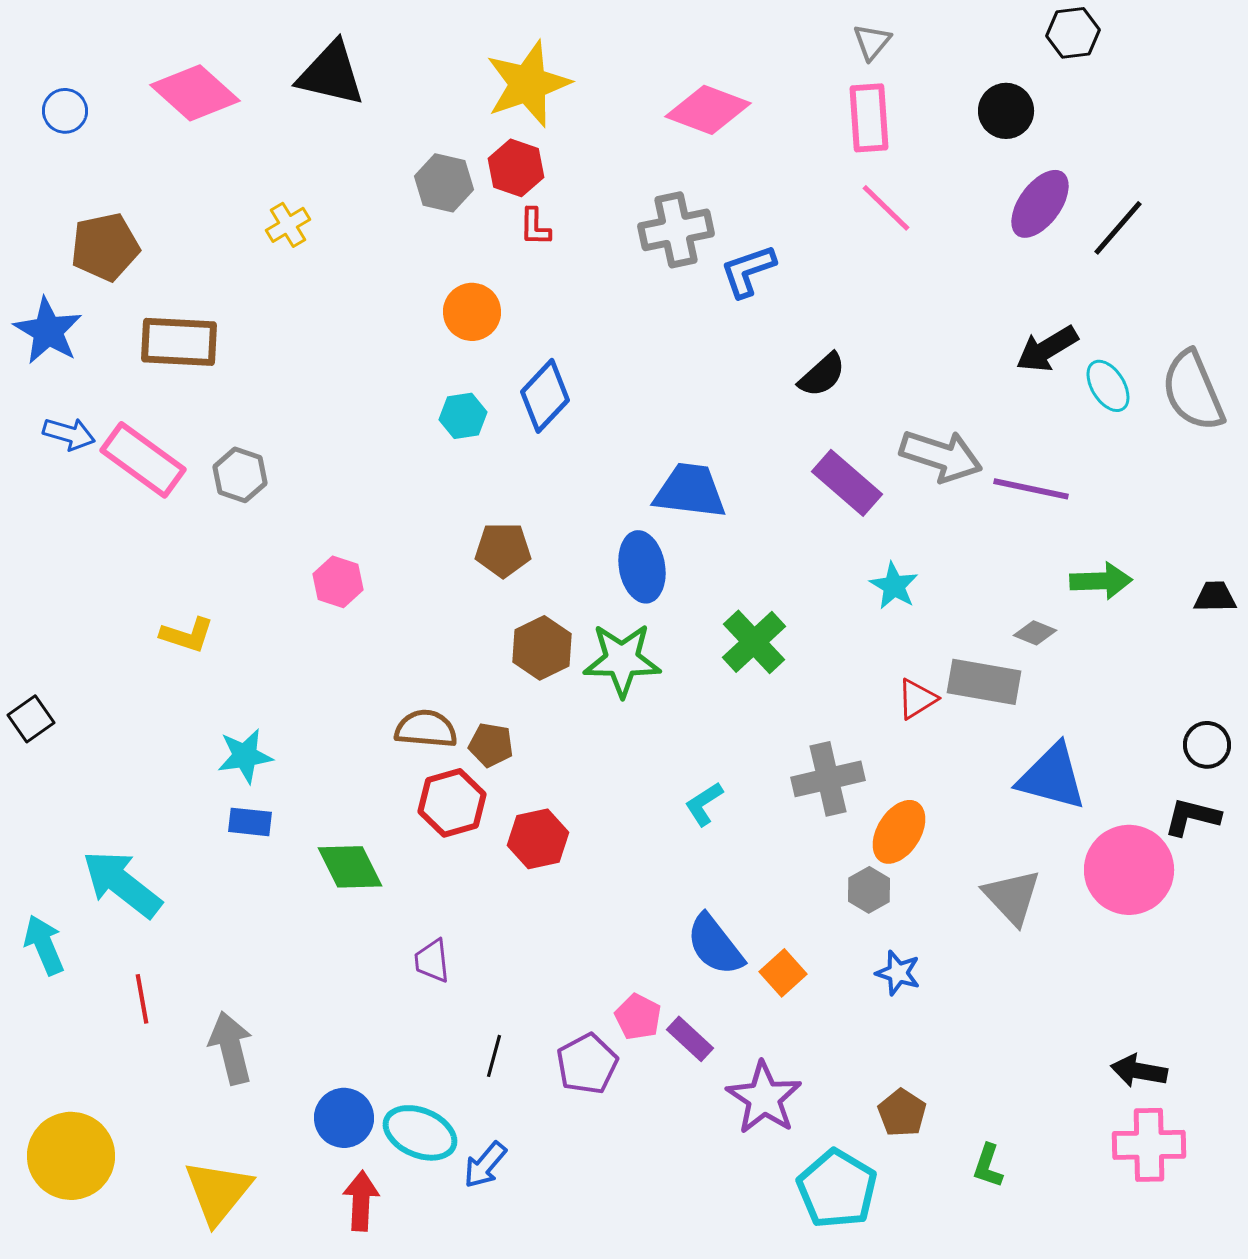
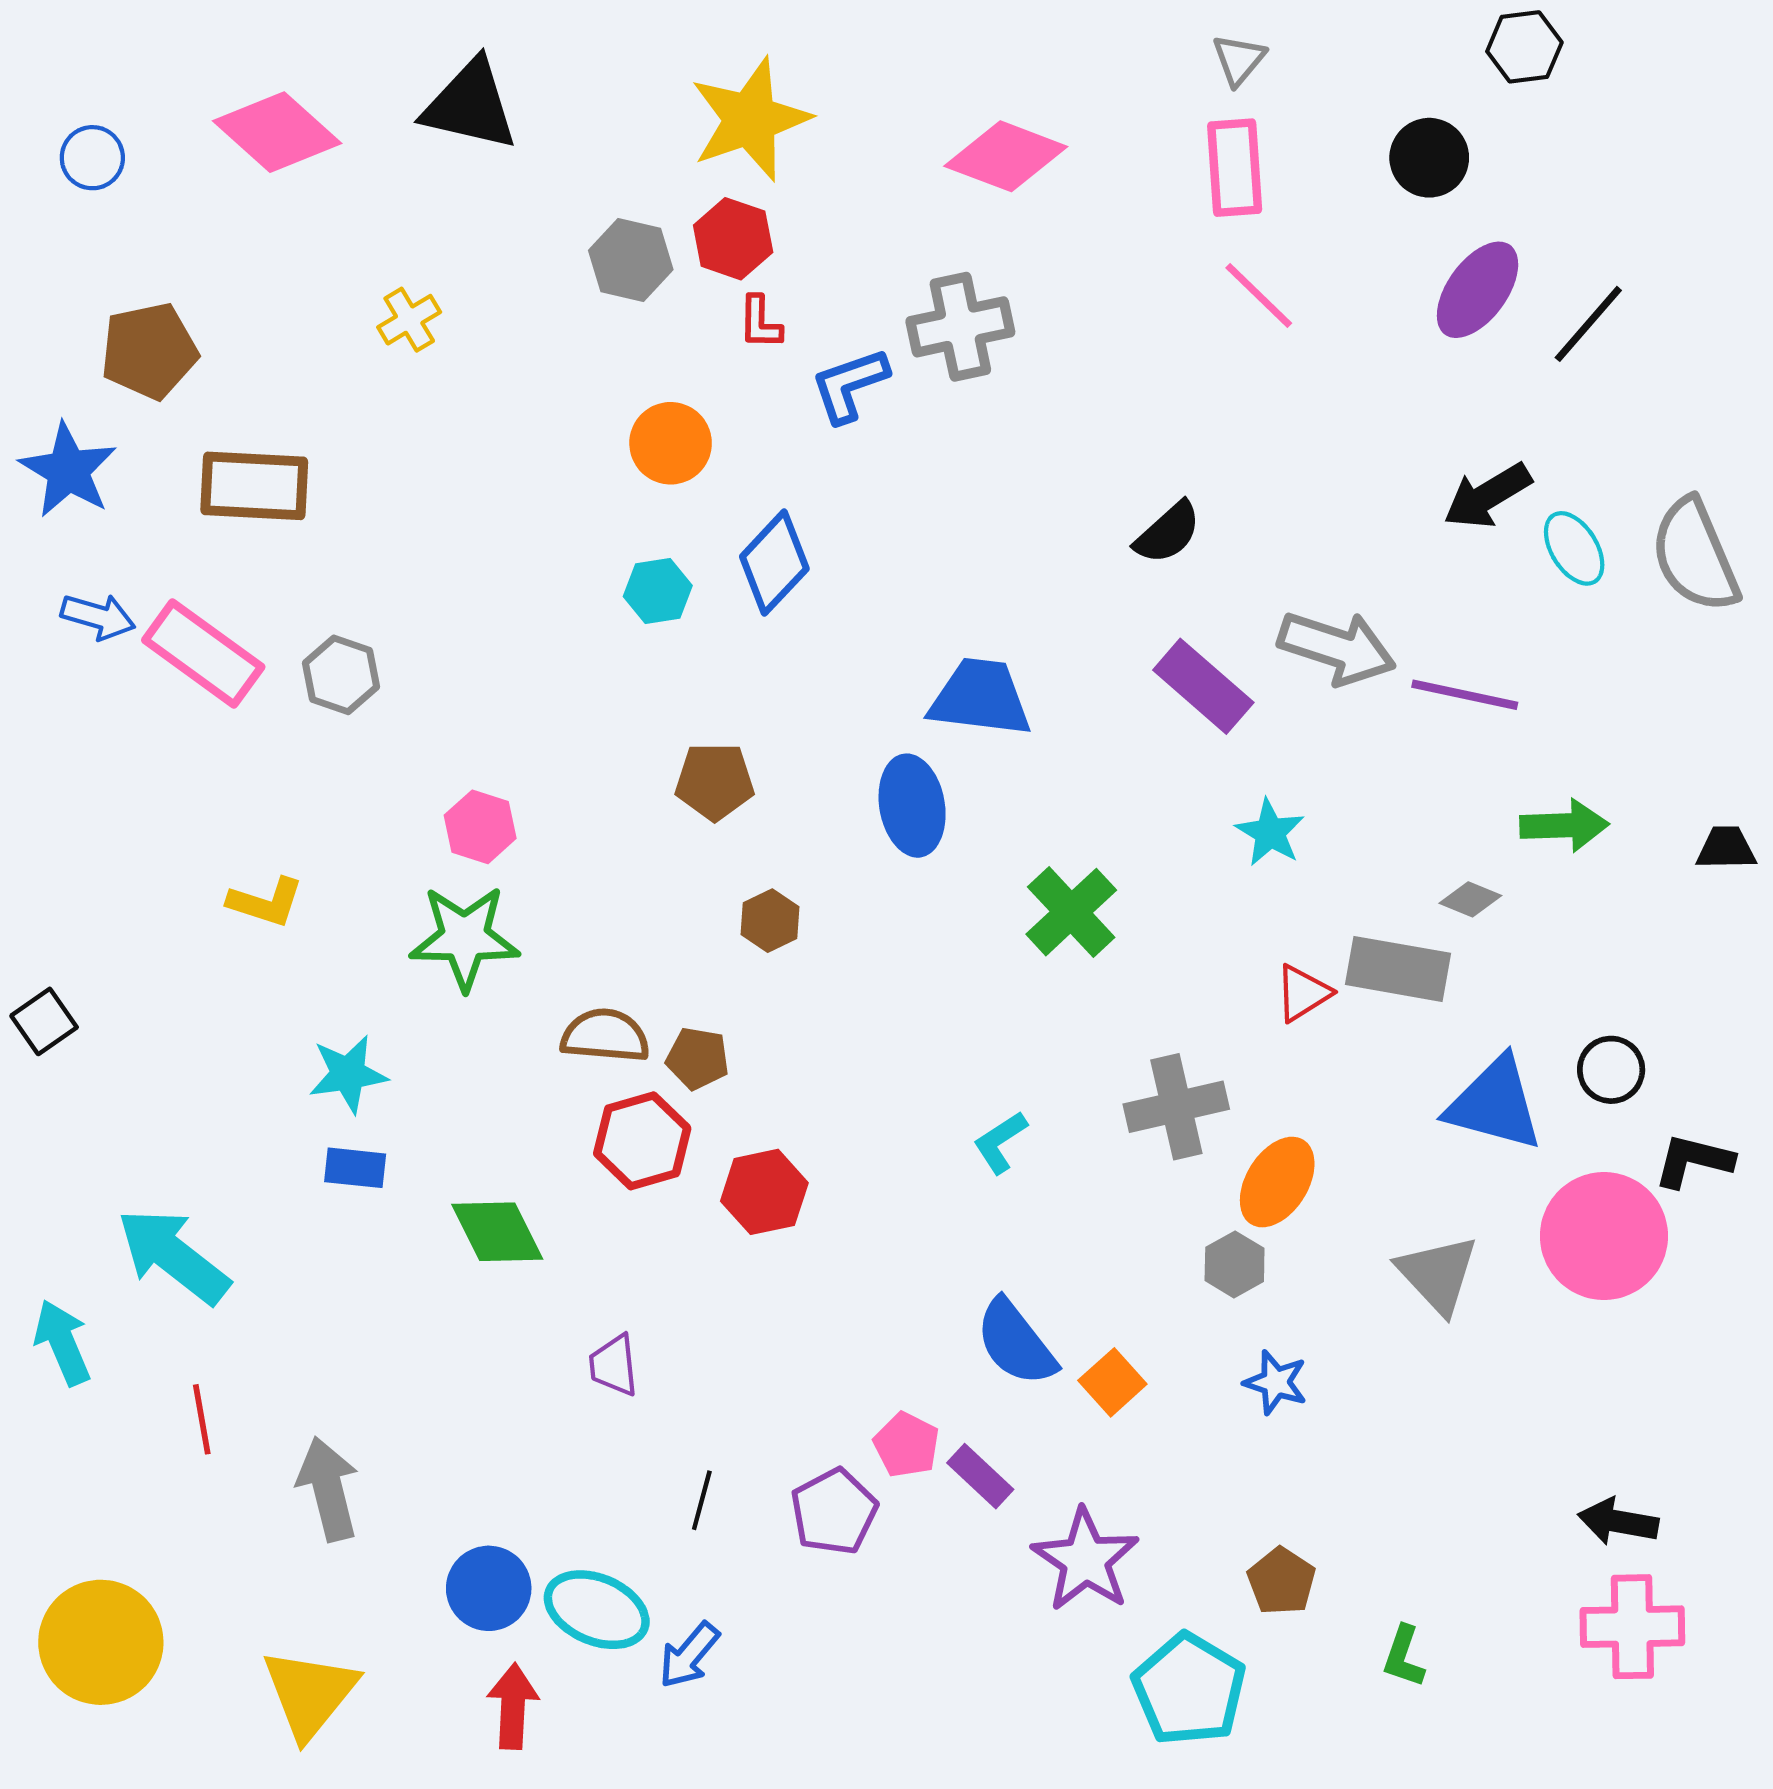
blue L-shape: (748, 271) -> (850, 385), moved
brown hexagon: (542, 648) -> (770, 921), size x0.7
green star: (622, 660) -> (465, 938), moved
black circle: (1207, 745) -> (1611, 1070), moved

